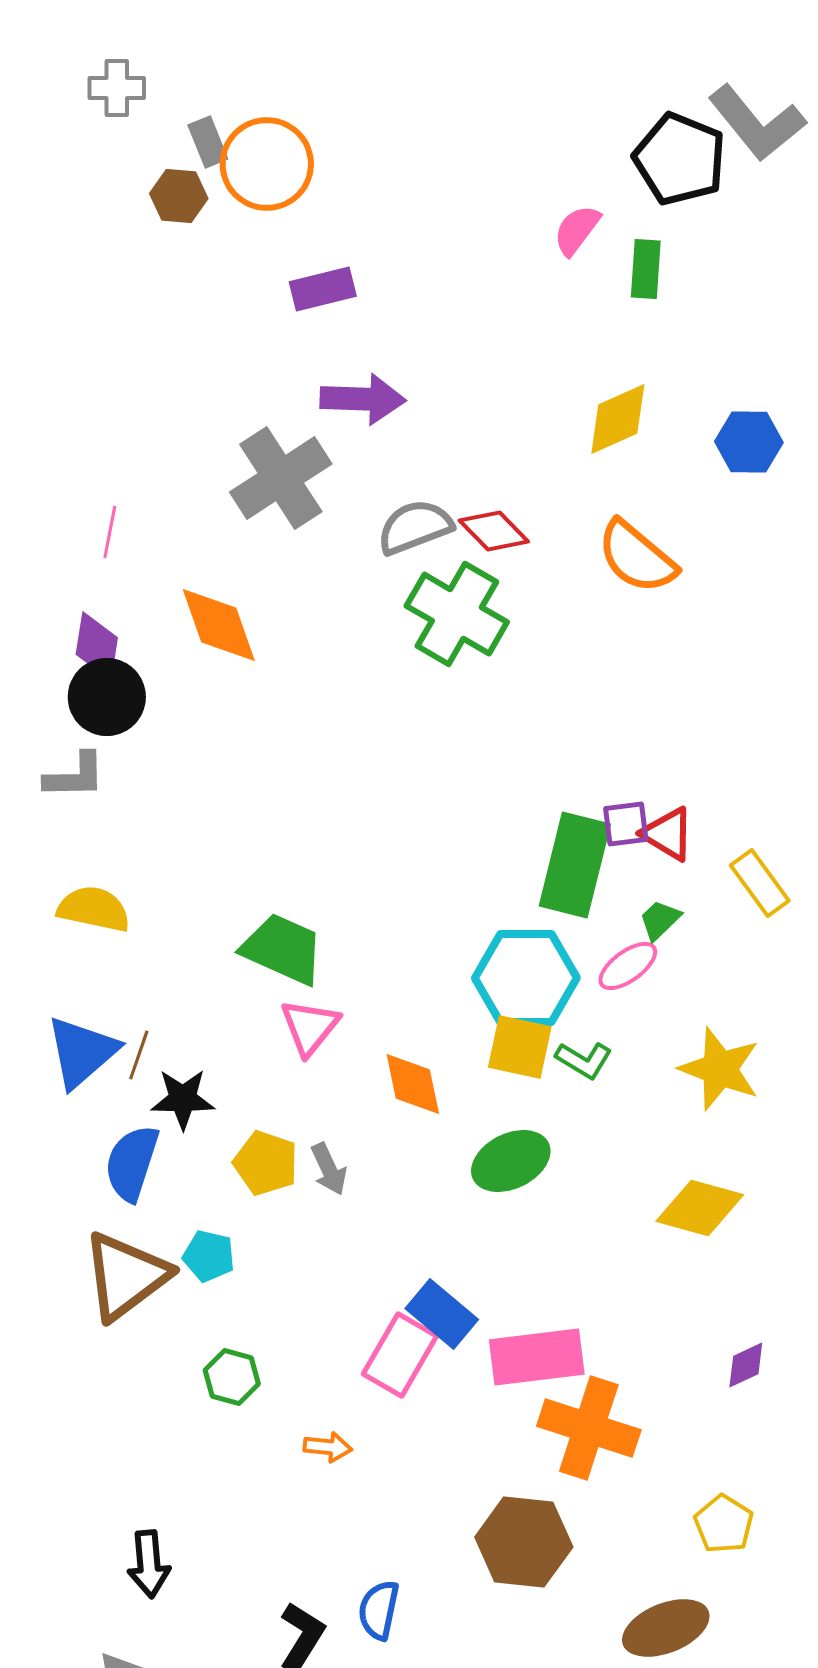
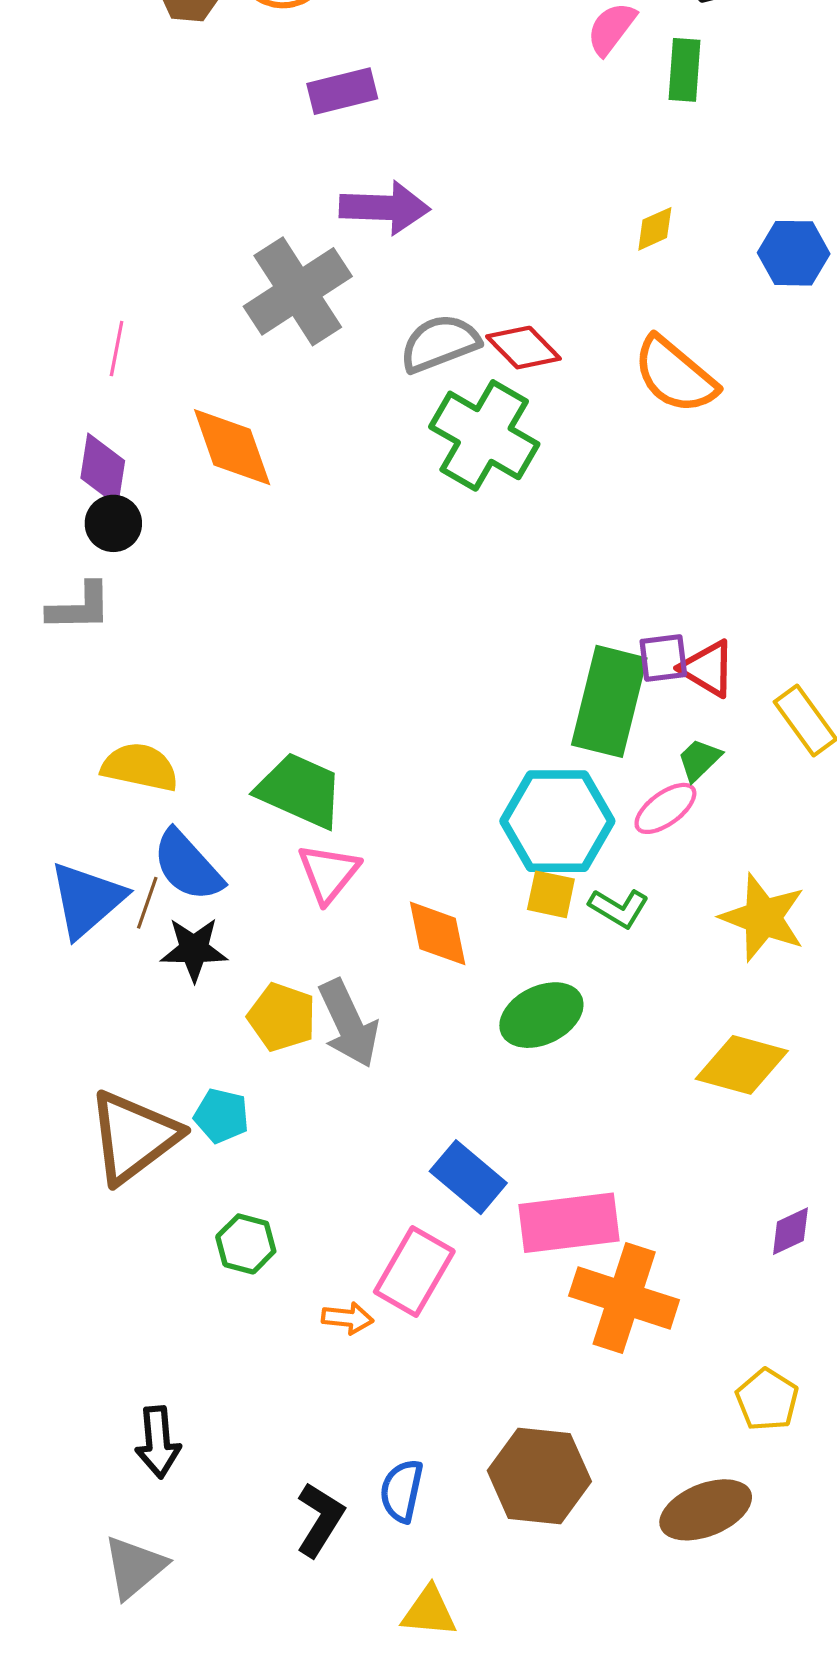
yellow diamond: (618, 419) -> (655, 229), size x0.6
black circle: (107, 697) -> (113, 523), size x0.7
yellow semicircle: (94, 909) -> (140, 767), moved
yellow square: (520, 1047) -> (551, 894), size x0.7
blue semicircle: (132, 1163) -> (188, 866), moved, turned -60
gray arrow: (329, 1169) -> (349, 1024), size x1.6
pink rectangle: (400, 1355) -> (414, 1271), moved
brown hexagon: (524, 1542) -> (539, 1476), moved

